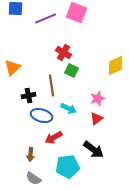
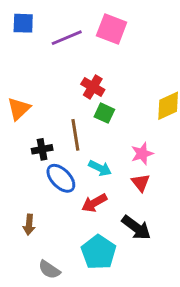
blue ellipse: (42, 116) -> (61, 178), turned 30
red triangle: (96, 119) -> (141, 183), turned -32
red arrow: (54, 138) -> (94, 203), moved
brown arrow: (30, 155) -> (29, 225), moved
cyan pentagon: (68, 167) -> (99, 252), turned -30

